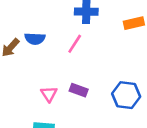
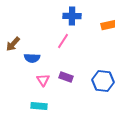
blue semicircle: (35, 39) -> (32, 58), moved

